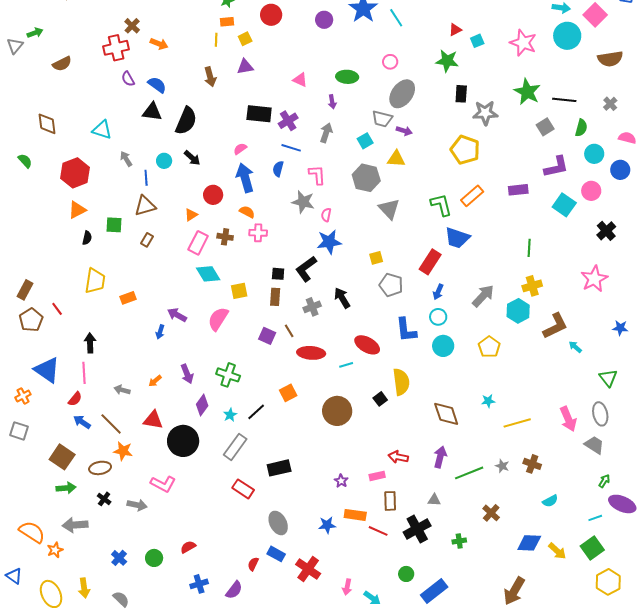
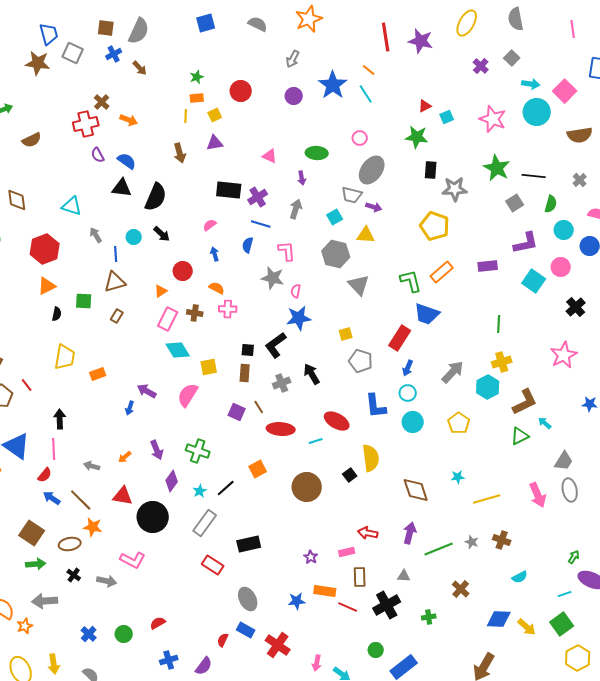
blue arrow: (245, 178) -> (215, 254), size x0.5
green triangle: (608, 378) -> (520, 436), moved, turned 42
gray trapezoid: (594, 445) -> (564, 461), moved, turned 90

